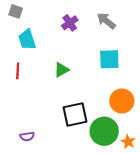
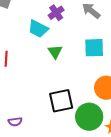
cyan trapezoid: (27, 40) -> (38, 29), moved, turned -45
green triangle: (61, 70) -> (55, 52), moved, turned -35

